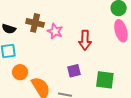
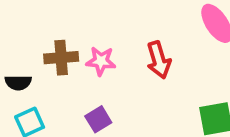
purple square: (74, 71) -> (98, 119), moved

